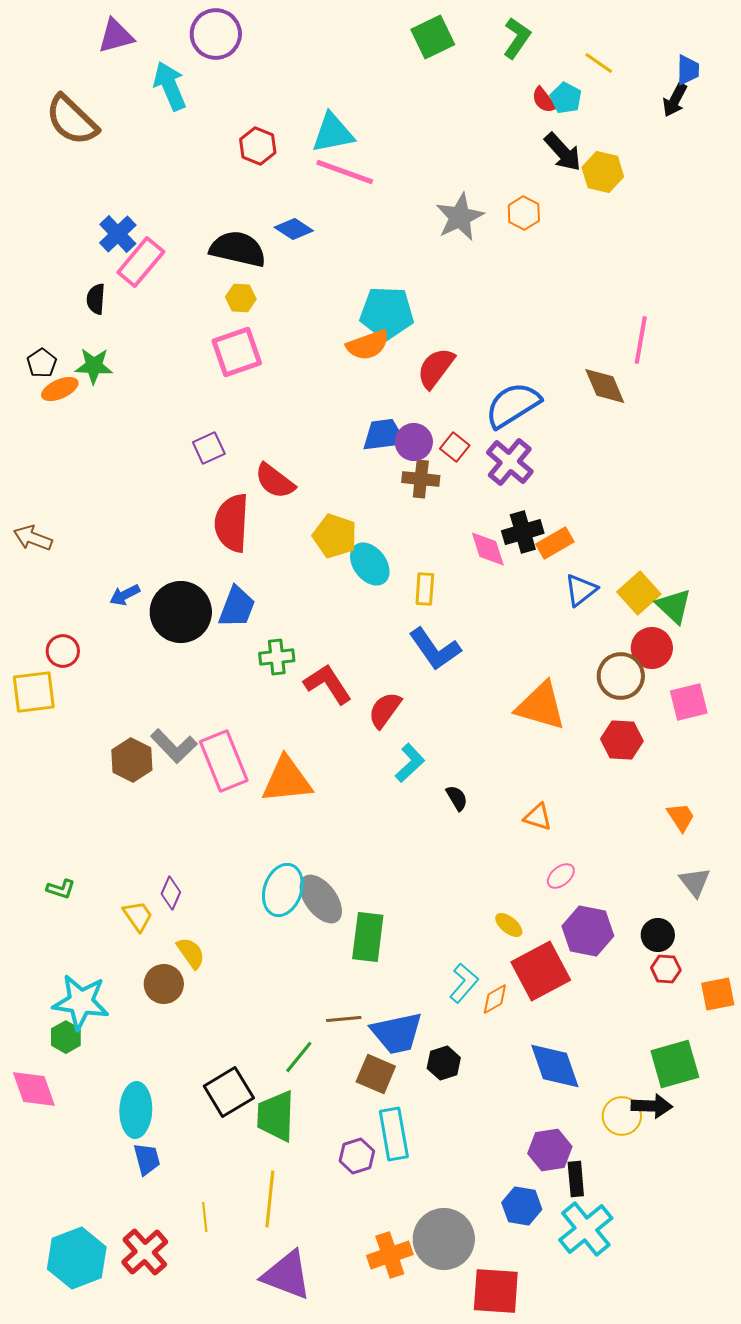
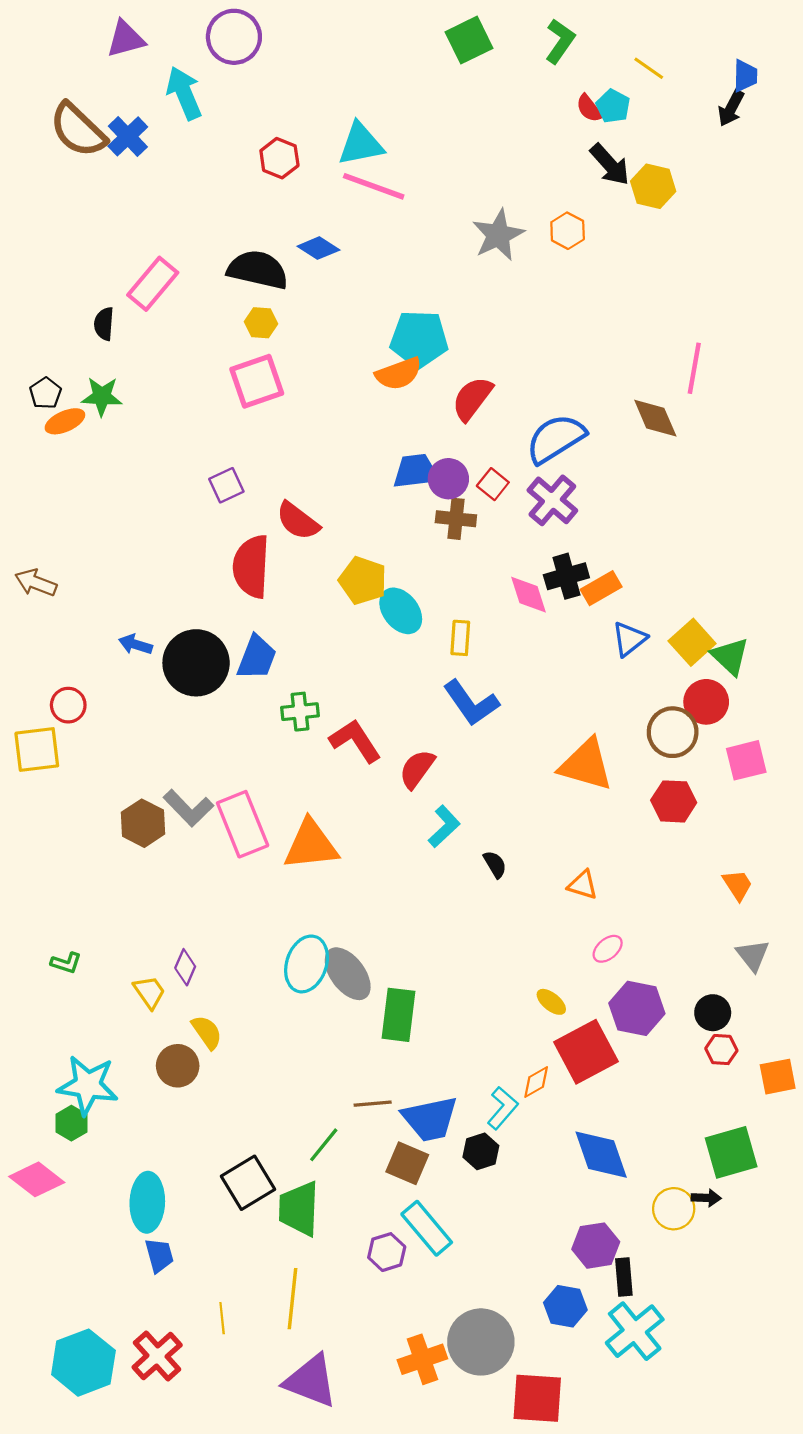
blue cross: (118, 234) -> (128, 136), moved
blue arrow: (125, 595) -> (135, 644), turned 44
cyan L-shape: (464, 983) -> (503, 1108), moved
pink diamond: (34, 1089) -> (37, 1179), turned -33
black arrow: (652, 1106) -> (706, 1198), size x0.7
cyan rectangle: (394, 1134) -> (427, 1228), turned -30

